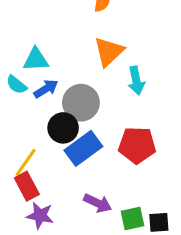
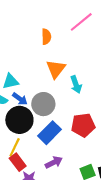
blue arrow: (46, 89) -> (20, 99), turned 77
black circle: (63, 128) -> (19, 120), moved, size x1.4
purple arrow: (98, 203) -> (54, 162), moved, turned -42

